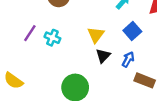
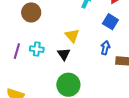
blue square: (132, 31) -> (110, 22), moved
black triangle: (103, 56) -> (64, 54), moved

